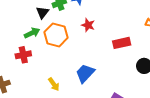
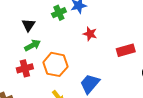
black triangle: (43, 12) -> (28, 25), moved
orange hexagon: (56, 35) -> (55, 64), moved

